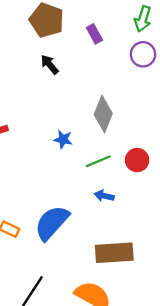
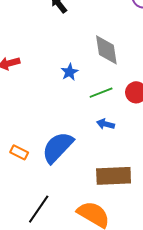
gray diamond: (103, 114) -> (106, 50), turned -32
blue star: (63, 139) -> (70, 72), turned 30

